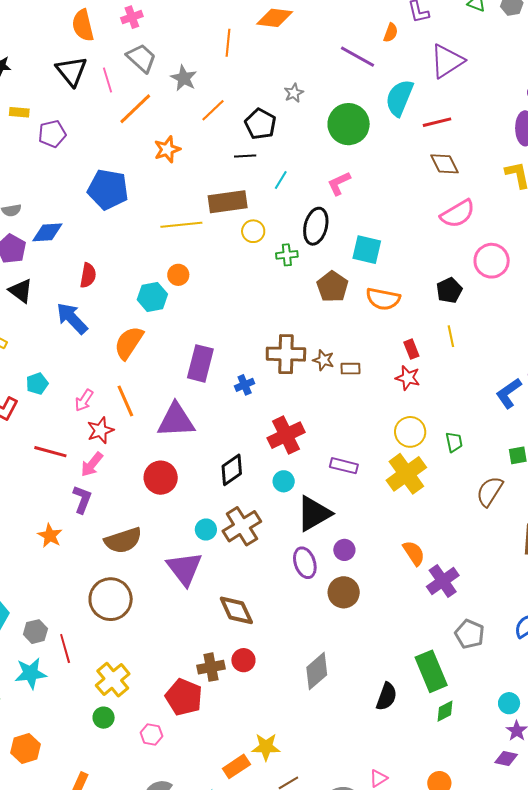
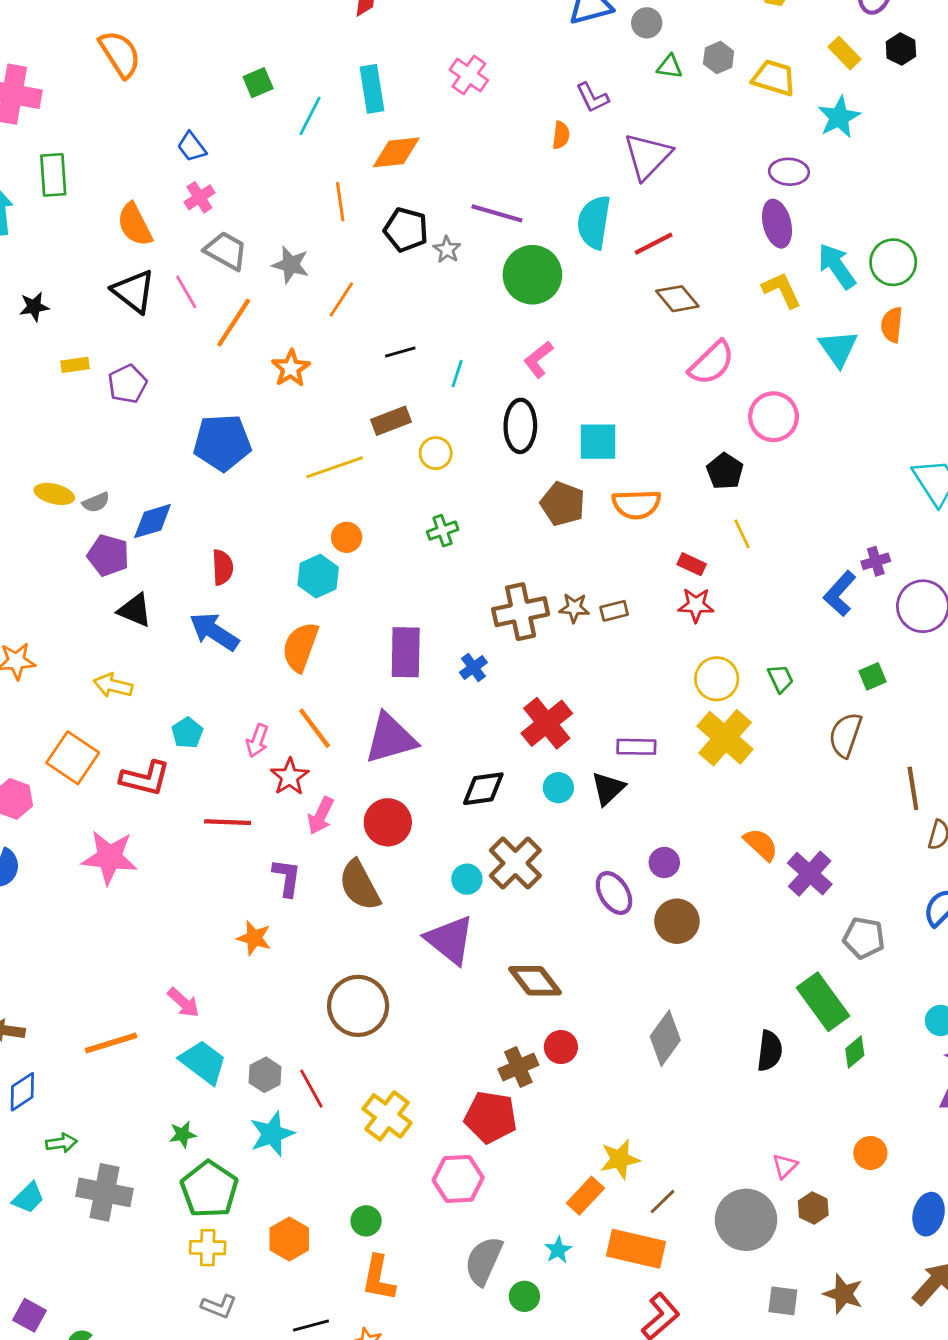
purple line: (357, 57) -> (497, 213), moved
black pentagon: (260, 124) -> (406, 230), moved
brown rectangle: (228, 202) -> (391, 421), size x0.7
green cross: (287, 255) -> (443, 531), moved
red rectangle: (411, 349) -> (692, 564), turned -30
pink arrow: (92, 464) -> (321, 816), moved
black diamond: (232, 470) -> (483, 789), turned 40
black triangle: (314, 514) -> (608, 788), moved, size x0.7
brown semicircle: (123, 540) -> (360, 885), moved, turned 93
green circle: (104, 718) -> (366, 1221), moved
pink hexagon: (151, 734) -> (458, 1179), size x1.6

